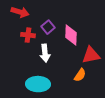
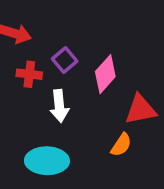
pink diamond: (71, 35) -> (105, 74), turned 40

